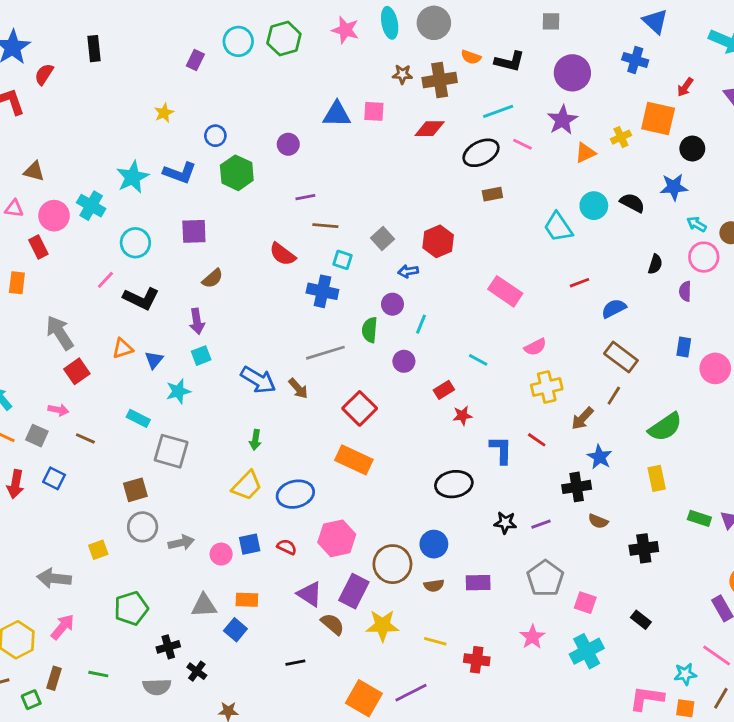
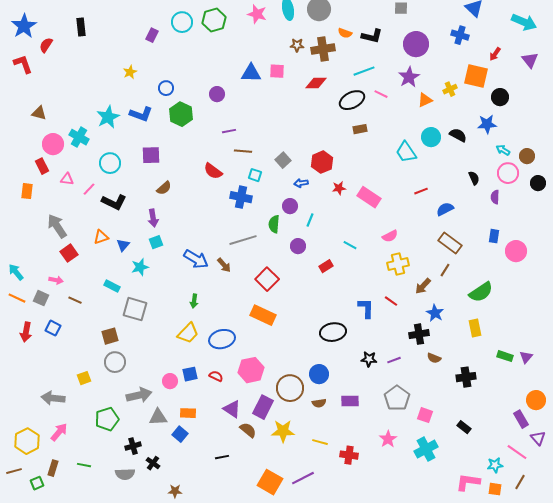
pink triangle: (14, 208) -> (67, 179), moved
black semicircle: (655, 264) -> (474, 178), turned -40
red star: (462, 416) -> (339, 188), moved
gray arrow: (181, 543) -> (139, 395), moved, size x1.4

